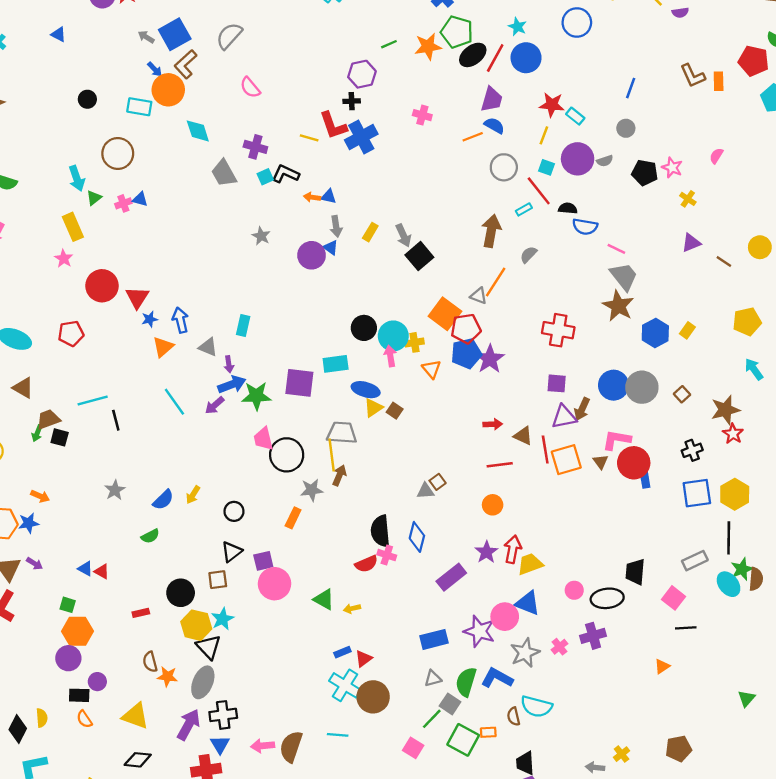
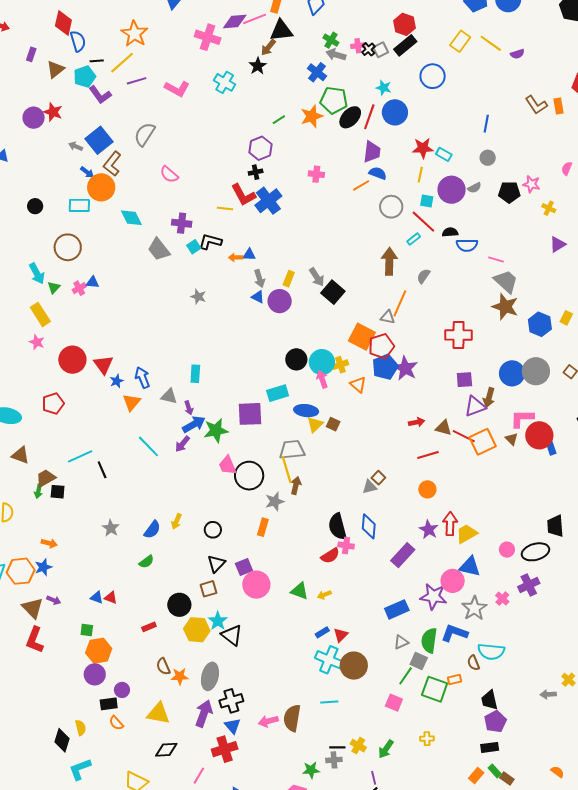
purple circle: (312, 255) -> (280, 301), moved
red line: (545, 449) -> (464, 436), turned -45
black triangle: (209, 647) -> (232, 635), moved

